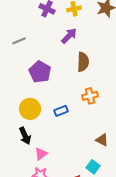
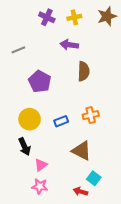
purple arrow: (69, 36) -> (69, 45), turned -126
orange cross: (90, 96) -> (91, 115), moved
brown triangle: (102, 140) -> (81, 151), moved, size x1.5

